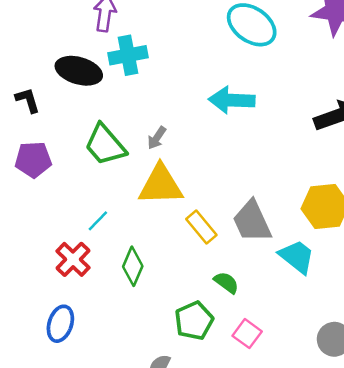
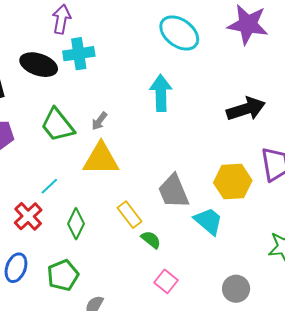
cyan arrow: (232, 100) -> (161, 93), turned 84
yellow rectangle: (201, 227) -> (129, 215), moved
green pentagon: (194, 321) -> (63, 275), moved

